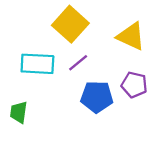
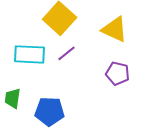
blue pentagon: (97, 97) -> (50, 111), moved

